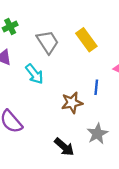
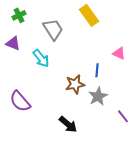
yellow rectangle: (86, 40) -> (89, 15), moved
gray star: (97, 134) -> (98, 96), moved

